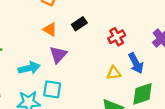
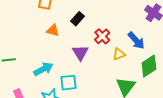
red cross: (117, 37) -> (102, 36), moved
purple triangle: (58, 55) -> (80, 53), moved

